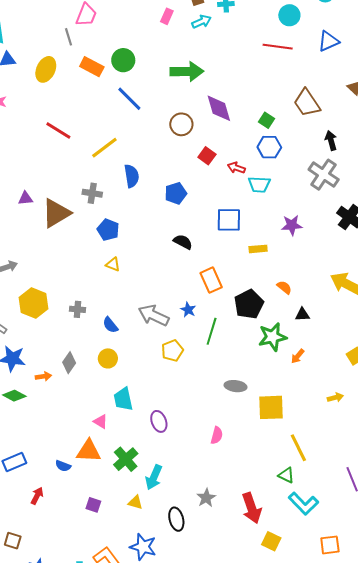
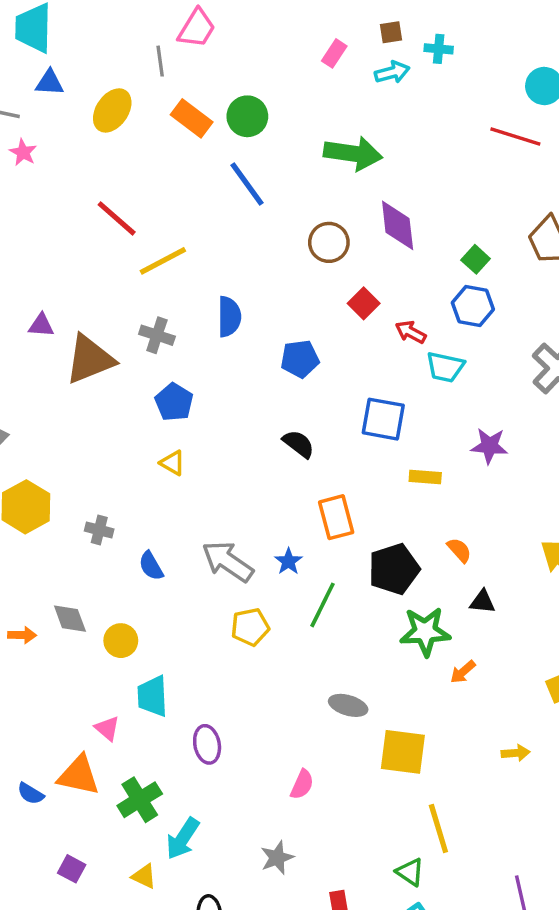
yellow line: (104, 148) -> (163, 261), moved
yellow circle: (108, 358) -> (121, 641), moved
gray diamond: (69, 363) -> (70, 619), turned -65
gray star: (206, 498) -> (277, 858), moved

